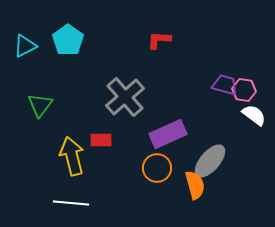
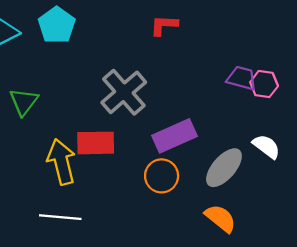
white semicircle: (254, 115) -> (266, 146), moved
red rectangle: (101, 140) -> (96, 143), size x1.5
orange semicircle: (195, 185) -> (220, 218), moved, turned -36

